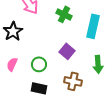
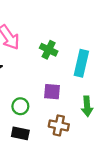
purple square: (67, 51) -> (52, 92), turned -35

